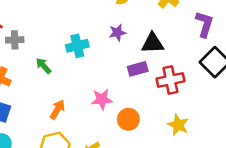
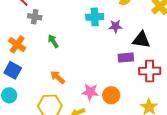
cyan cross: (77, 46) -> (95, 17), moved
pink star: (102, 99) -> (90, 92), moved
orange arrow: (57, 110) -> (58, 77), turned -91

